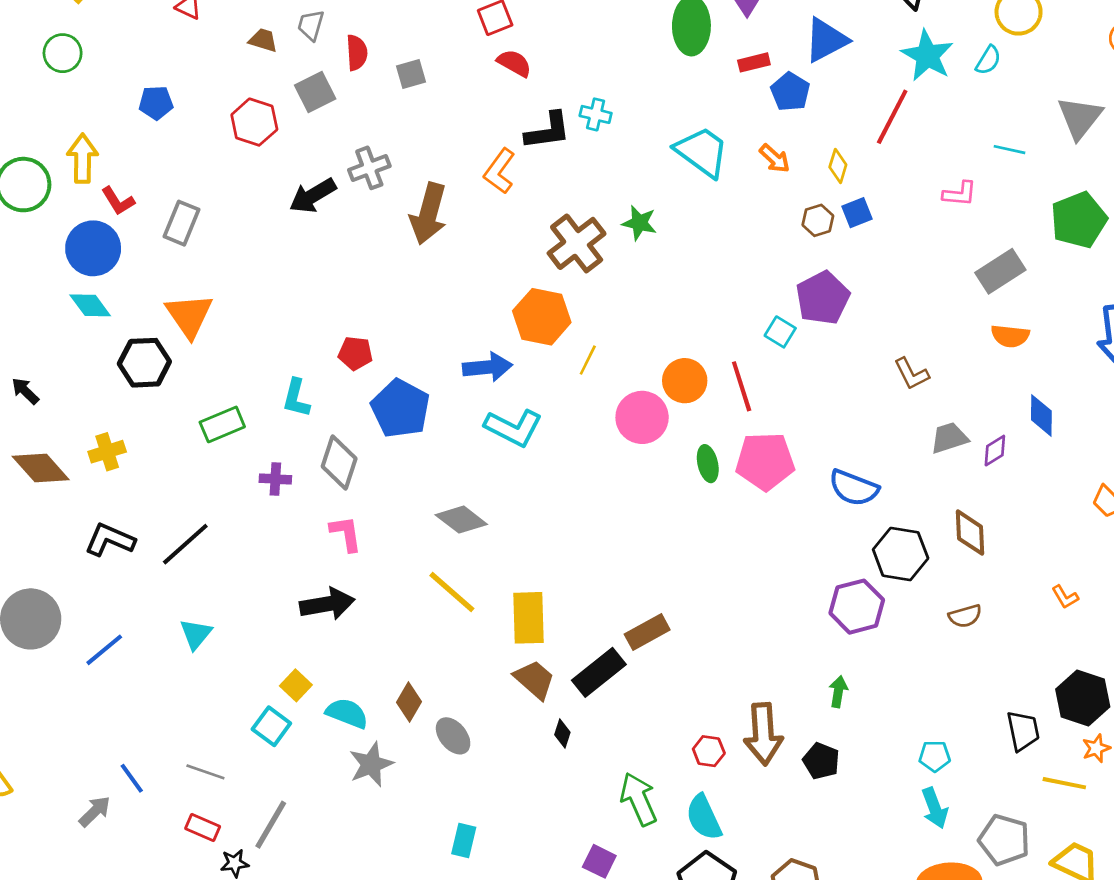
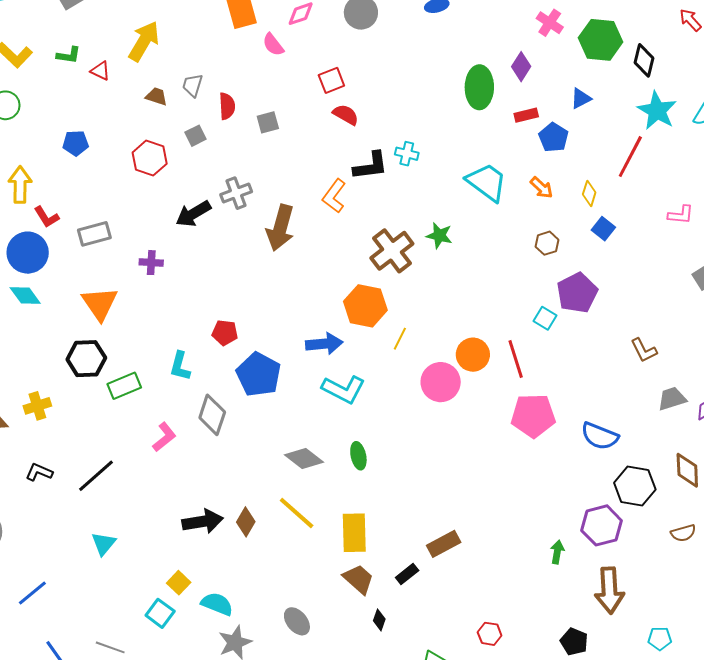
blue triangle: (826, 40) -> (581, 98), size x0.6
gray square: (315, 92) -> (196, 136), size x0.7
blue square: (857, 213) -> (603, 229), turned -30
brown hexagon: (818, 220) -> (547, 243), moved
gray rectangle: (182, 223) -> (94, 234), turned 52
black hexagon: (144, 363) -> (86, 359), moved
green ellipse: (708, 464) -> (358, 456), moved
purple cross: (275, 479) -> (151, 263), moved
pink L-shape: (346, 534) -> (164, 437), moved, turned 60
black L-shape: (110, 540) -> (39, 472), size x0.7
blue line: (104, 650) -> (32, 593), moved
black rectangle: (599, 672) -> (407, 574), size x0.6
green arrow: (838, 692) -> (557, 552), moved
brown diamond: (409, 702) -> (246, 522), moved
brown arrow: (763, 734) -> (609, 590), moved

